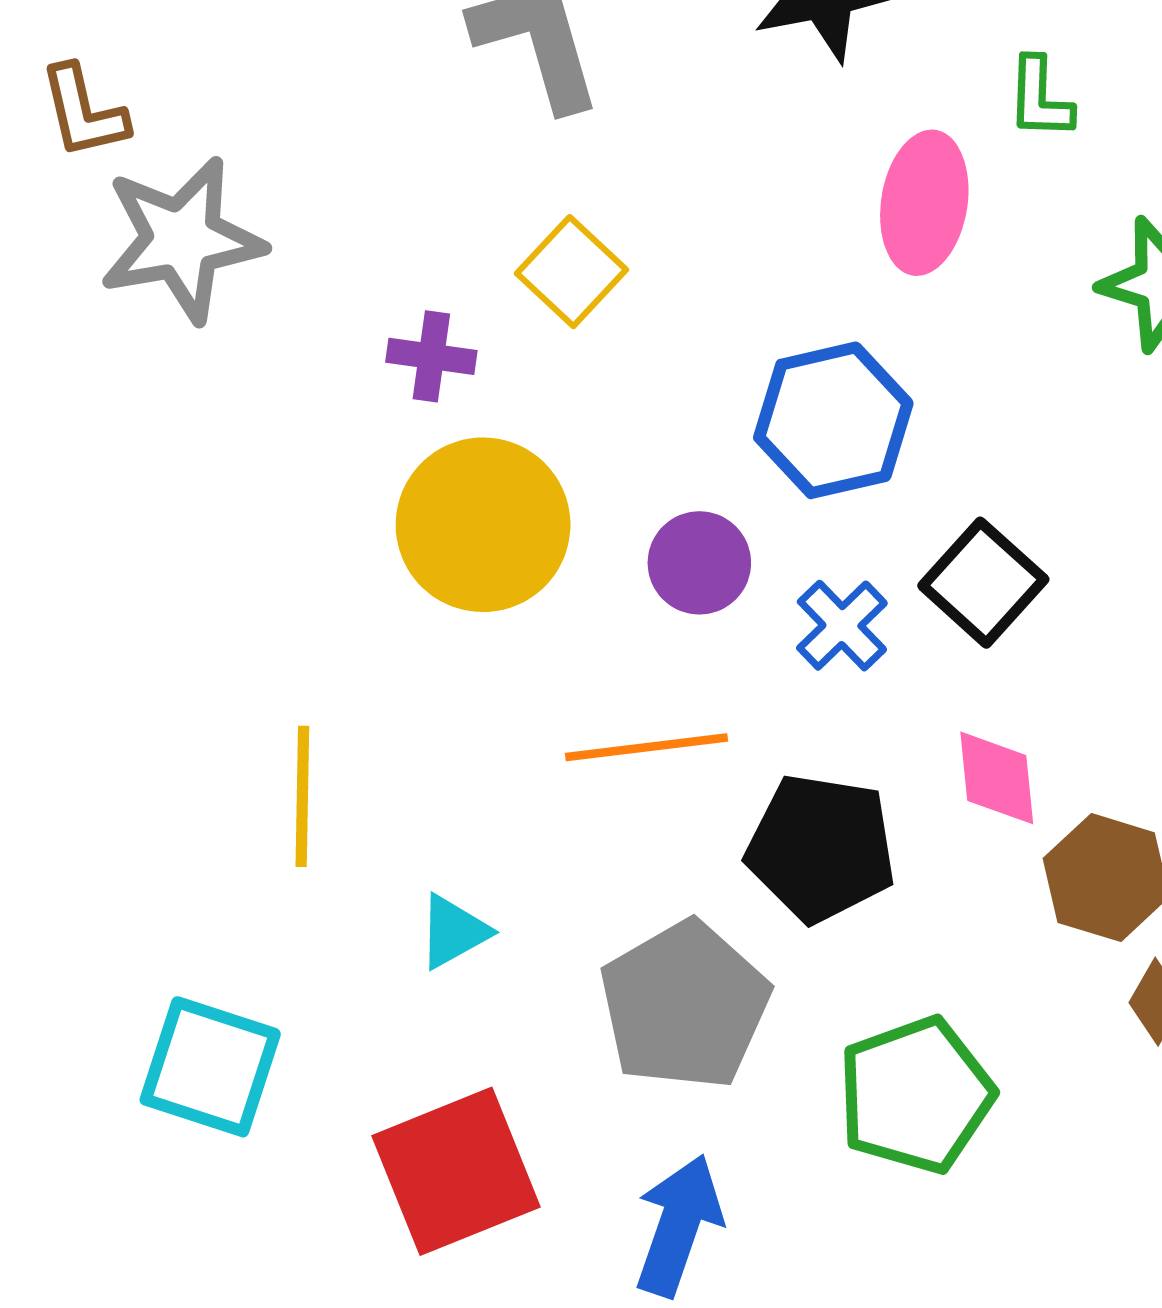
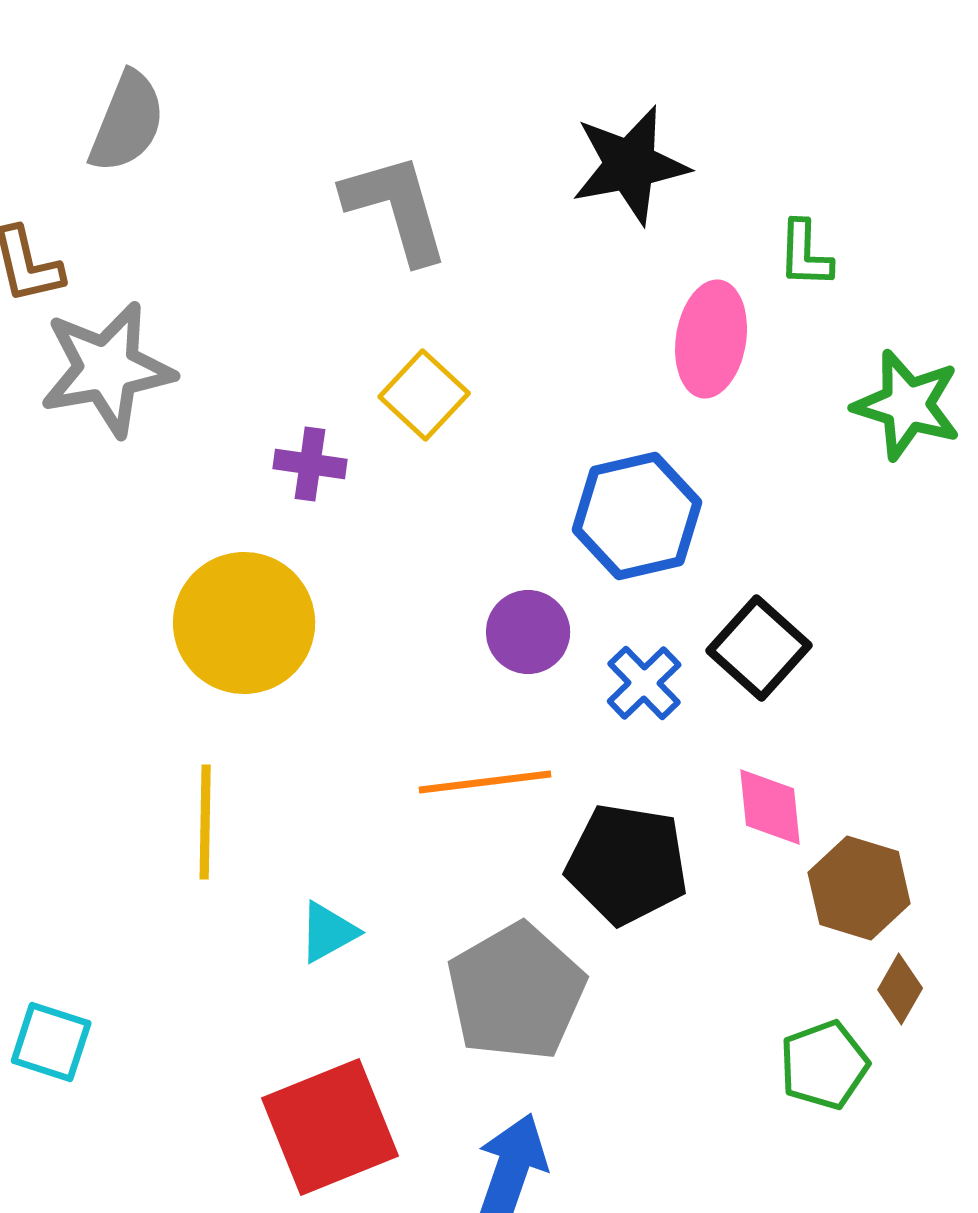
yellow circle: (483, 525) -> (244, 623), moved
cyan square: (210, 1067) -> (51, 1042), moved, size x0.7
green pentagon: (916, 1095) -> (824, 1065), moved, size x0.7

